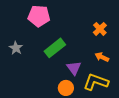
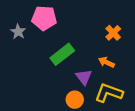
gray star: (16, 48) -> (18, 32), moved
orange arrow: (102, 57) -> (106, 62), moved

